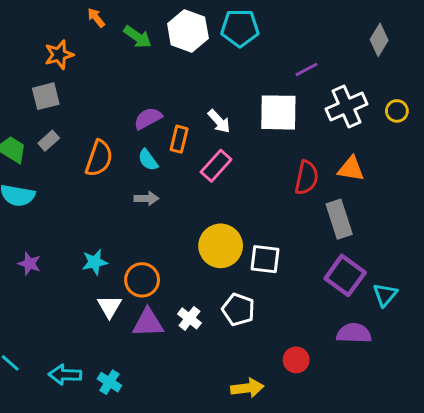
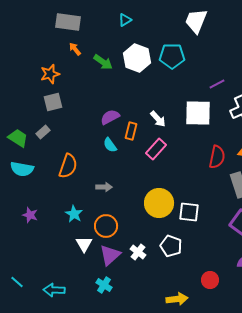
gray square: (46, 96) -> (53, 102), moved
orange semicircle: (99, 158) -> (68, 166), moved
gray arrow: (146, 198) -> (104, 187), moved
cyan star: (95, 262) -> (74, 214), turned -30
purple triangle: (148, 323) -> (110, 255), turned -40
cyan cross: (109, 382) -> (104, 285), moved

